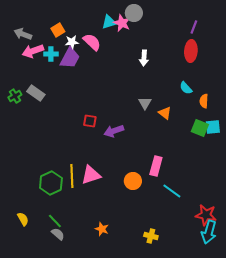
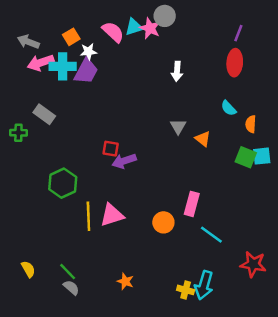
pink semicircle: (92, 42) -> (113, 32), moved
cyan cross: (51, 54) -> (63, 66), size x1.5
green cross: (15, 96) -> (18, 133), moved, turned 32
purple arrow: (114, 131) -> (124, 161), moved
green hexagon: (51, 183) -> (63, 183), moved
cyan arrow: (209, 232) -> (204, 285), moved

